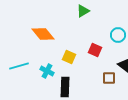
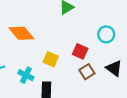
brown square: (109, 78) -> (87, 72), moved, turned -32

